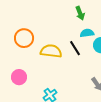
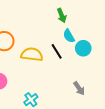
cyan semicircle: (87, 33) -> (69, 36), turned -112

